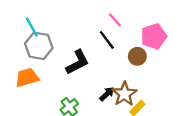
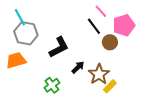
pink line: (115, 20) -> (101, 11), moved
black line: (107, 40) -> (94, 26), moved
black arrow: (107, 94) -> (78, 67), moved

